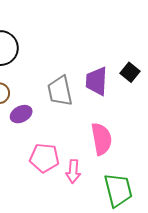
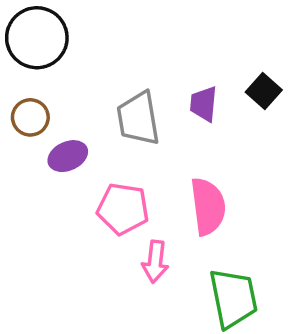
purple trapezoid: (96, 81) -> (204, 104), size x0.7
pink pentagon: (44, 158) -> (123, 209), moved

